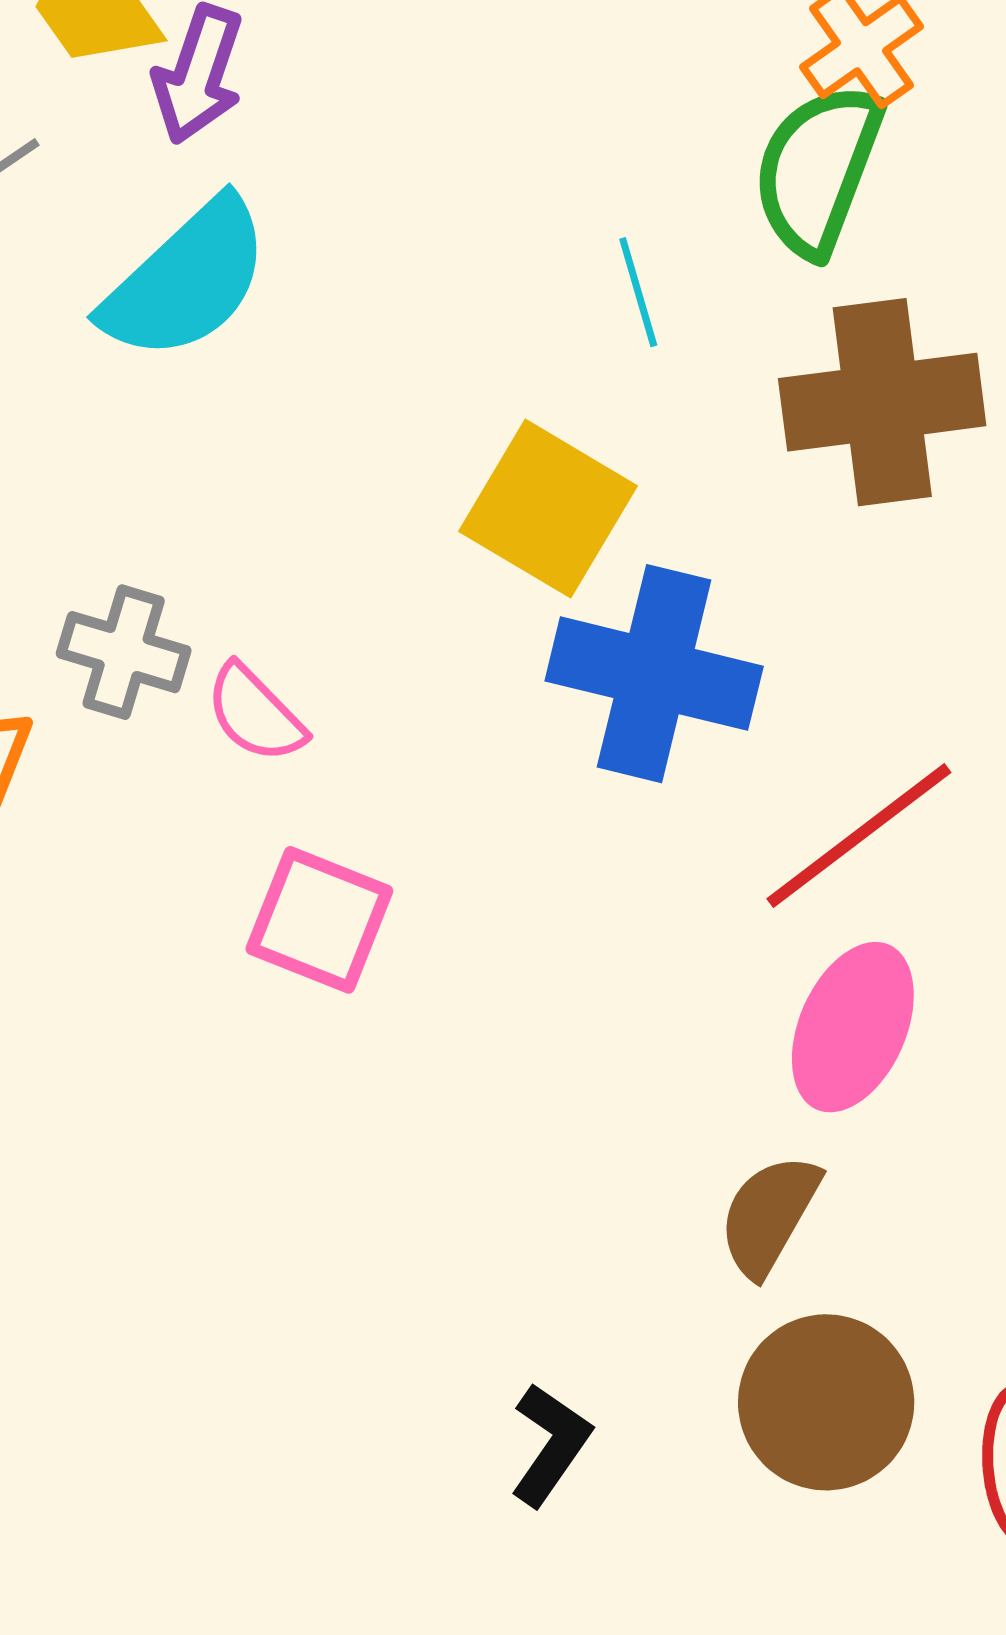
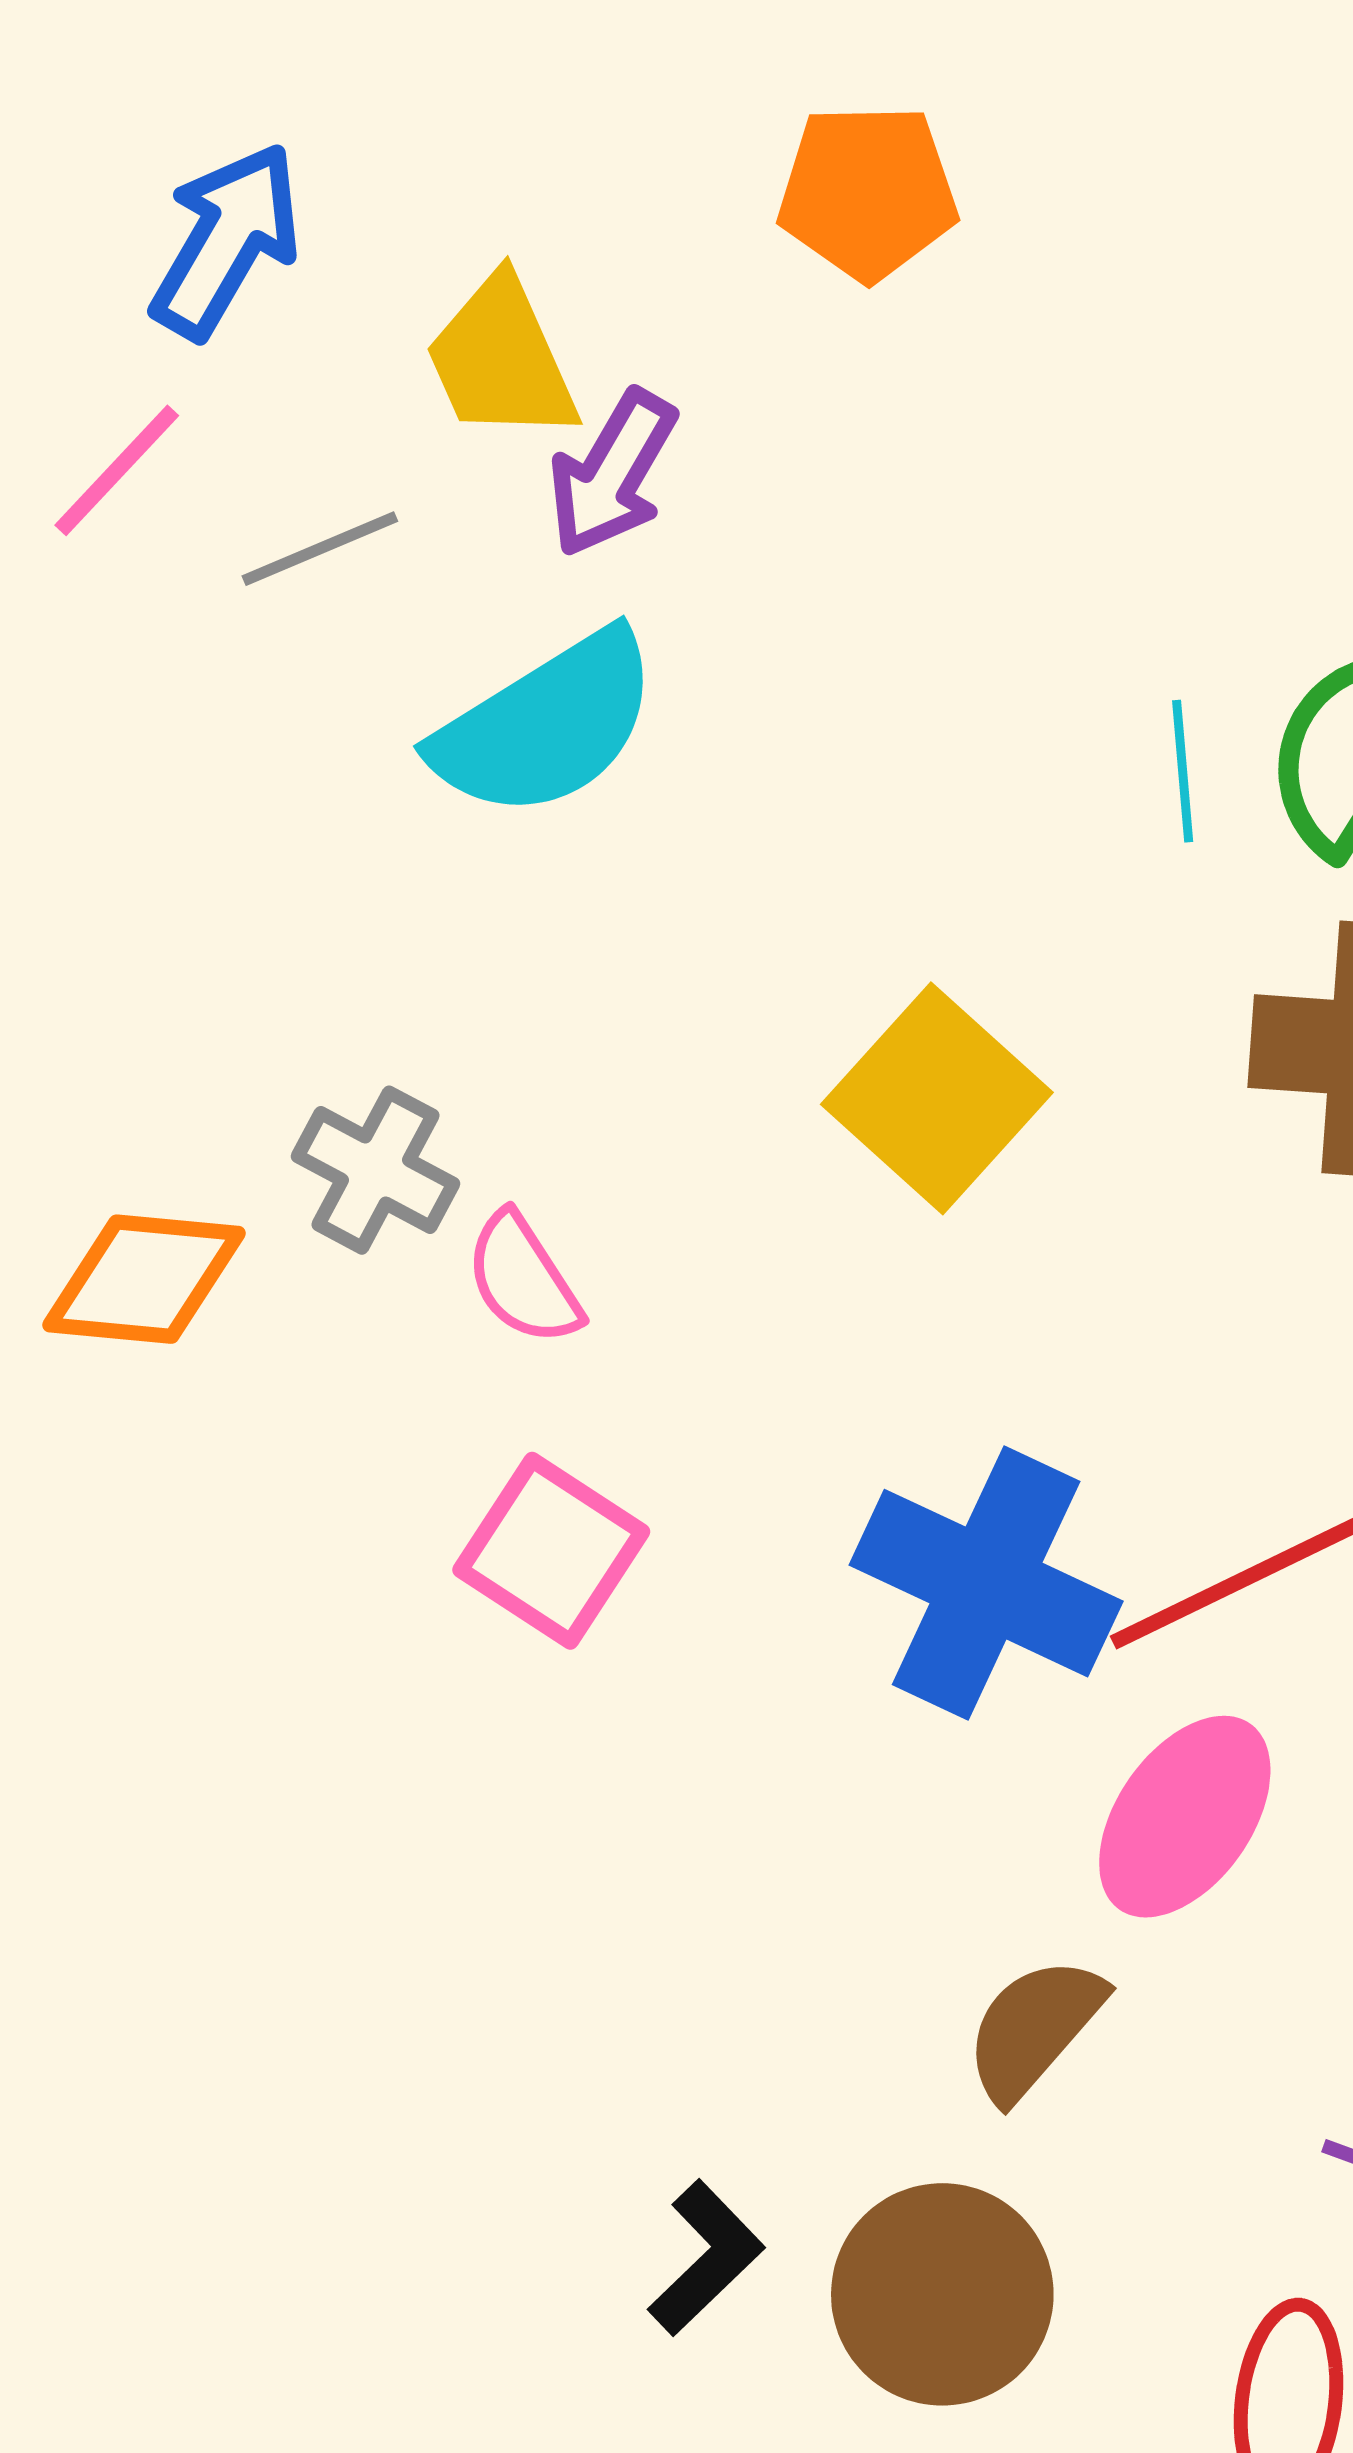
cyan line: (638, 292) -> (1183, 771), moved
blue cross: (654, 674) -> (986, 1583), moved
brown circle: (826, 1402) -> (942, 2294), moved

